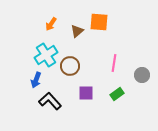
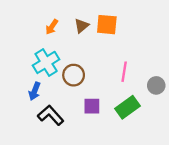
brown triangle: (77, 31) -> (82, 26), moved
green rectangle: (117, 94) -> (128, 107), size x1.5

